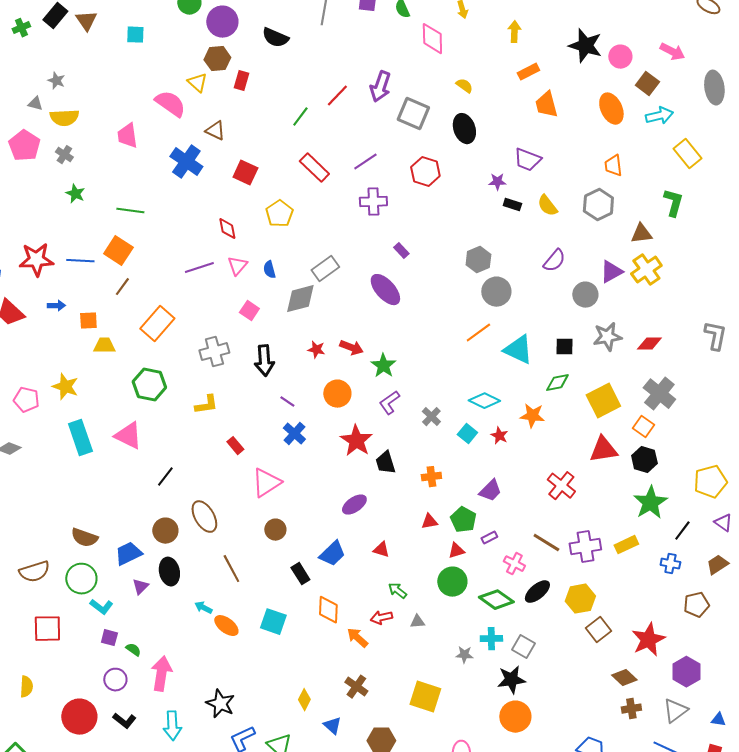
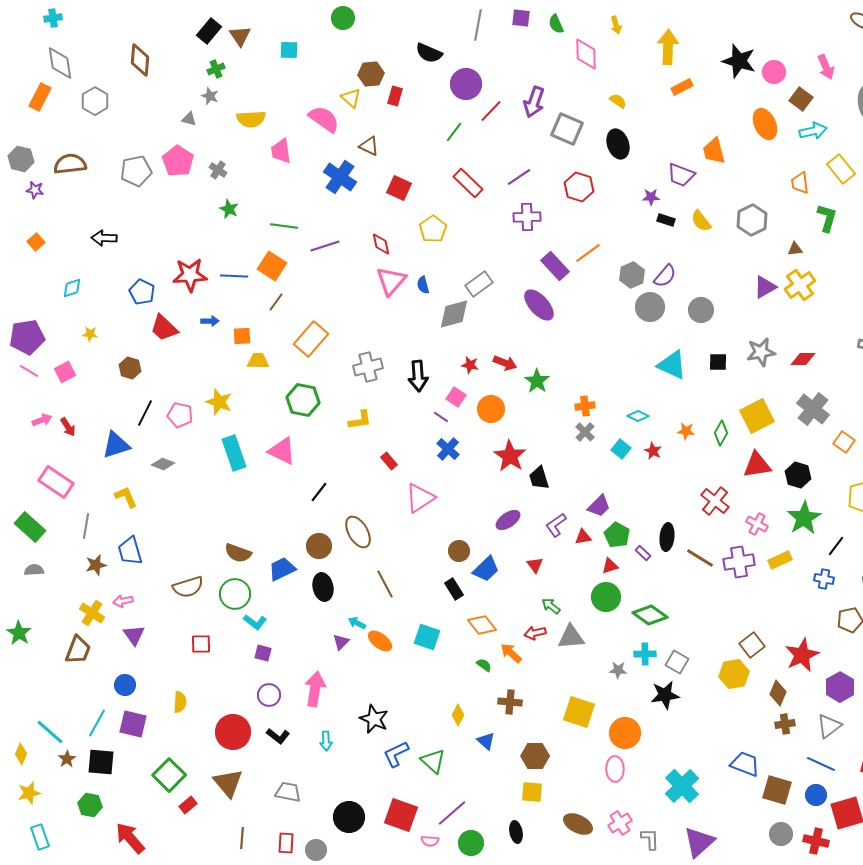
purple circle: (222, 22) -> (466, 84), moved
green cross: (21, 28) -> (216, 69), moved
yellow arrow: (514, 32) -> (668, 47), size x1.6
pink arrow: (672, 52) -> (826, 67), turned 40
orange trapezoid: (546, 105) -> (714, 151), moved
yellow semicircle: (64, 118) -> (251, 119), moved
orange trapezoid: (613, 166) -> (800, 183), moved
brown triangle: (641, 234) -> (795, 249), size x0.7
purple rectangle: (401, 251) -> (555, 266), size x1.8
purple semicircle: (554, 261) -> (665, 276), moved
pink triangle: (237, 266) -> (391, 281), size x1.5
purple line: (199, 268) -> (325, 246), moved
gray circle: (585, 295) -> (701, 310), moved
pink square: (249, 311) -> (456, 397), moved
orange line: (478, 333) -> (588, 253), moved
green diamond: (557, 383) -> (721, 433), moved, turned -50
cyan diamond: (484, 401) -> (638, 416), size x0.7
purple L-shape: (389, 403) -> (556, 525), moved
orange star: (532, 416) -> (686, 431), size x0.7
orange square: (643, 427) -> (844, 442), moved
orange cross: (431, 477) -> (585, 406), moved
purple trapezoid: (490, 491) -> (599, 506), moved
brown circle: (275, 530) -> (459, 551), moved
purple rectangle: (489, 538) -> (643, 553), turned 70
red triangle: (381, 550) -> (535, 565), turned 36
pink cross: (514, 564) -> (757, 524), moved
purple triangle: (140, 587) -> (341, 642), moved
black ellipse: (537, 592) -> (667, 537), moved, turned -44
yellow hexagon: (580, 599) -> (734, 674), moved
orange diamond: (328, 610) -> (482, 625), turned -40
gray triangle: (417, 622) -> (571, 637), size x1.8
red square: (47, 629) -> (201, 644), size x0.7
green semicircle: (133, 650) -> (484, 665), moved
brown diamond: (624, 678) -> (778, 693), turned 70
brown cross: (356, 687) -> (510, 702), turned -30
orange circle: (515, 717) -> (625, 733), moved
cyan arrow: (172, 726) -> (326, 741), size x0.7

